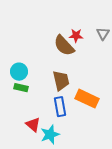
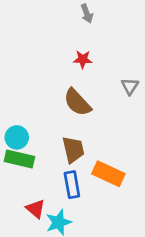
red star: (76, 36) -> (83, 59), moved
green rectangle: (21, 88) -> (19, 159), size x1.5

